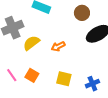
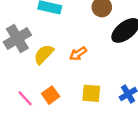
orange square: (32, 75) -> (51, 95), turned 32

